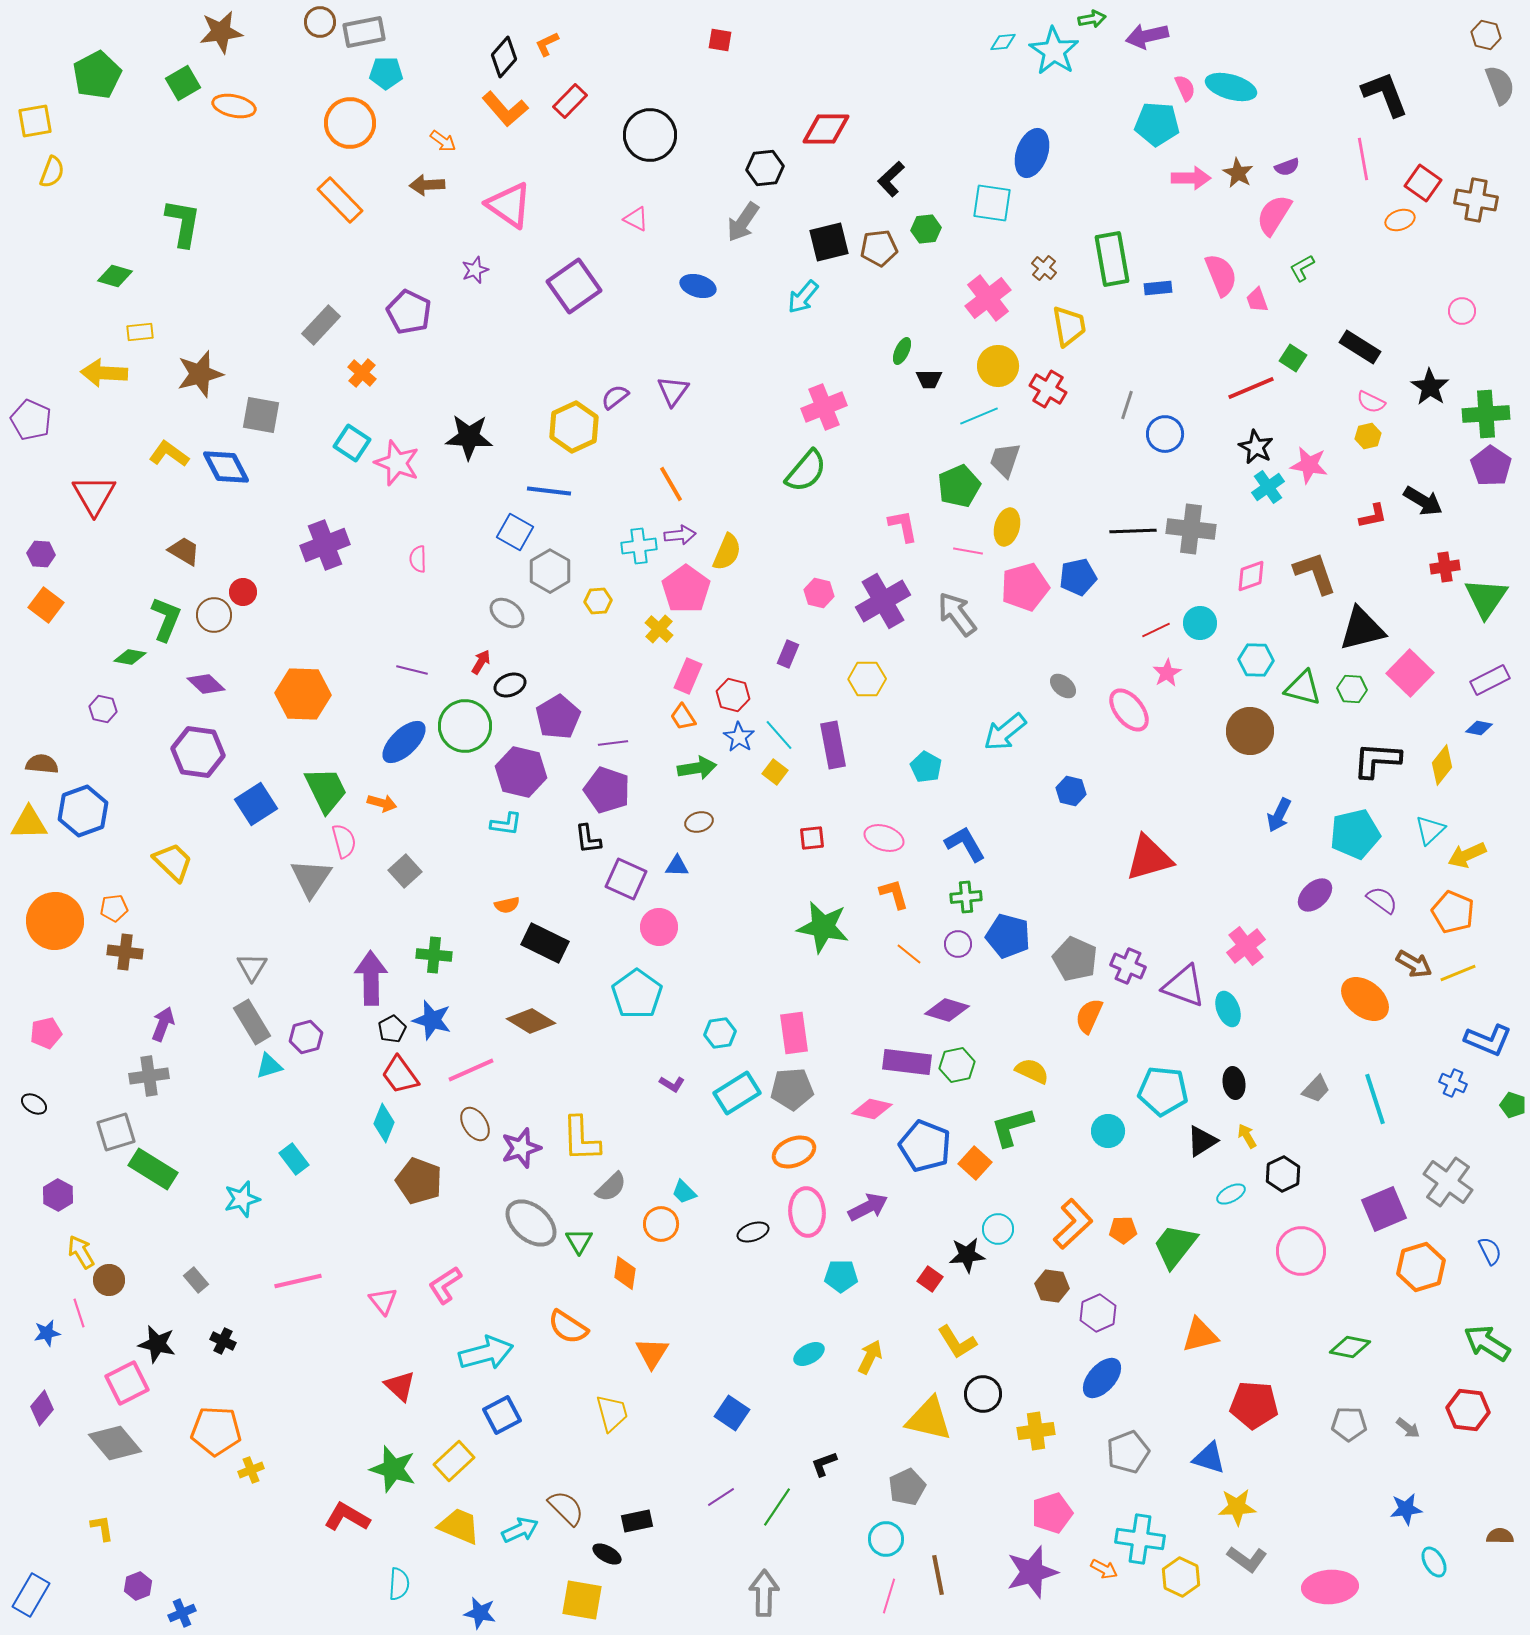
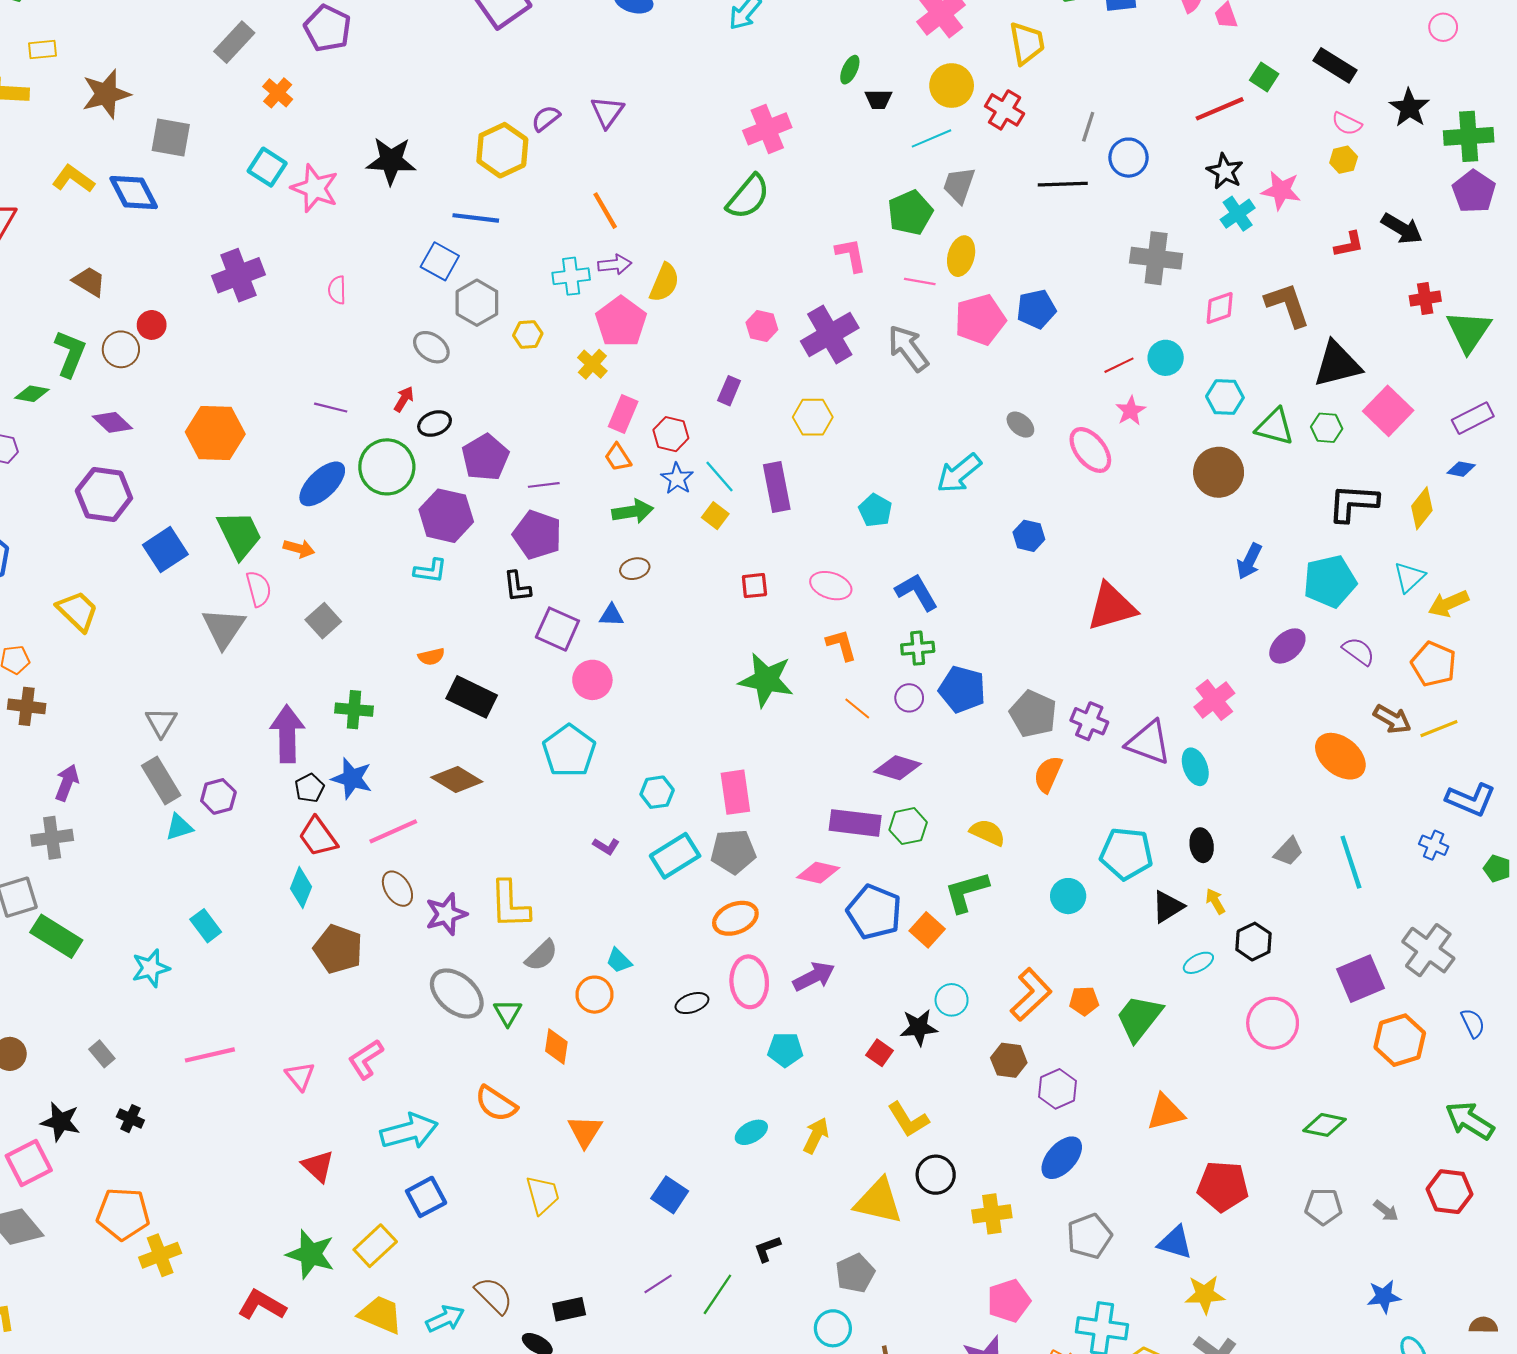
black line: (1133, 531) -> (1063, 184), moved
yellow cross: (251, 1470) -> (160, 1255), size x1.5

